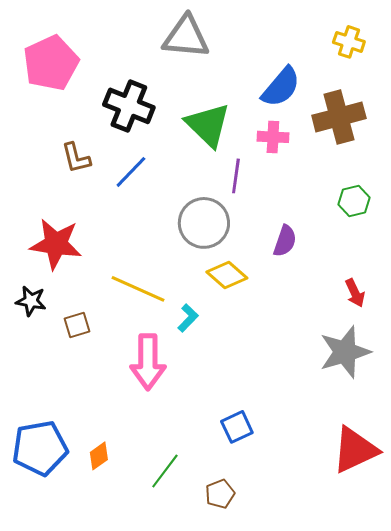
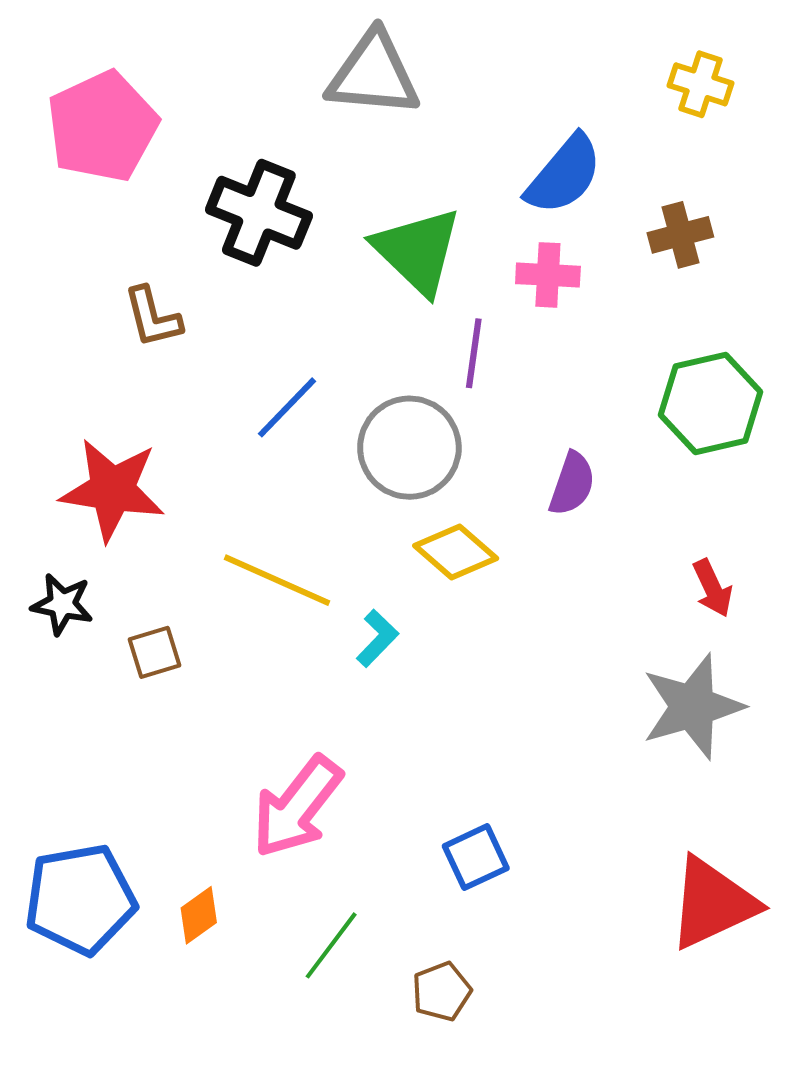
brown cross: (339, 117) -> (680, 235), size x0.6
blue line: (131, 172) -> (287, 407), moved
green hexagon: (354, 201) -> (711, 403), size x1.6
pink arrow: (148, 362) -> (297, 807), moved, turned 38

